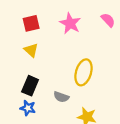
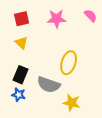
pink star: (70, 23) -> (57, 19), turned -30
gray semicircle: (61, 97) -> (49, 85), size x1.6

